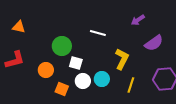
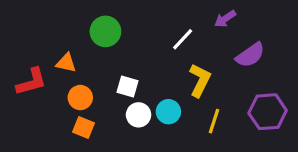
orange triangle: (19, 27) -> (66, 63), moved
white line: (98, 33) -> (183, 39), moved, turned -63
green circle: (62, 46) -> (105, 31), moved
orange square: (62, 89) -> (83, 127), moved

